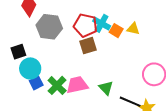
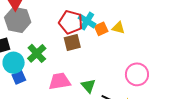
gray hexagon: (49, 27) -> (18, 20), moved
orange square: (116, 31) -> (101, 29), turned 32
green cross: (57, 85) -> (37, 53), moved

